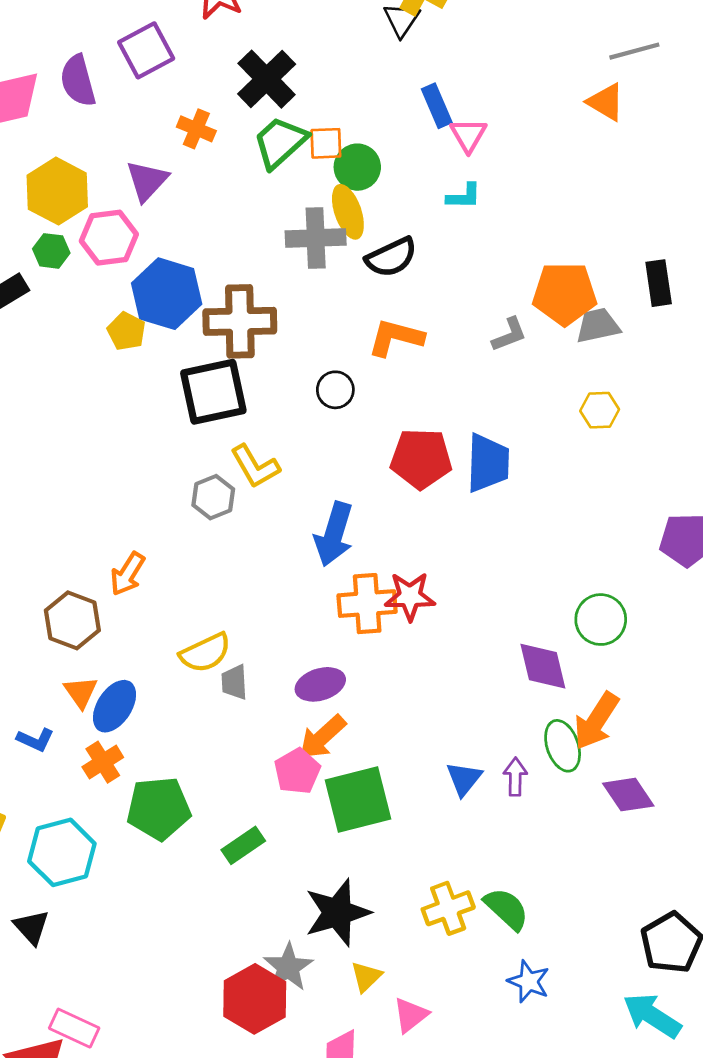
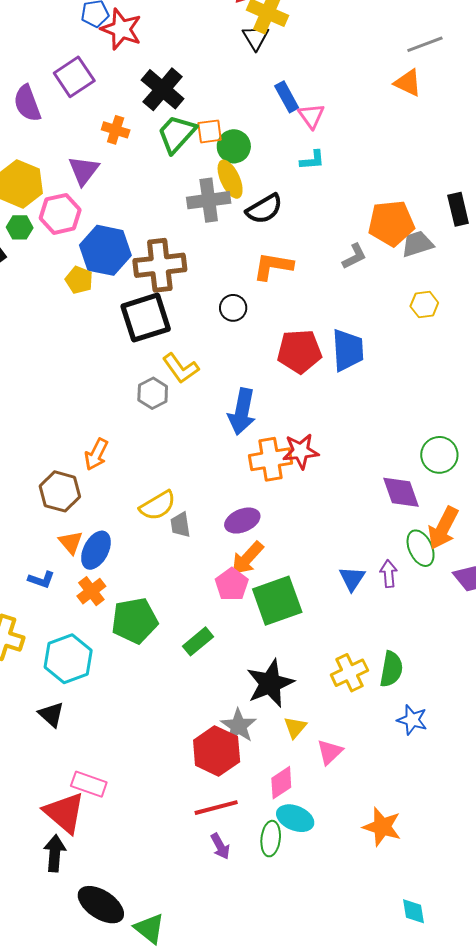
green semicircle: (506, 909) -> (391, 669), turned 63

